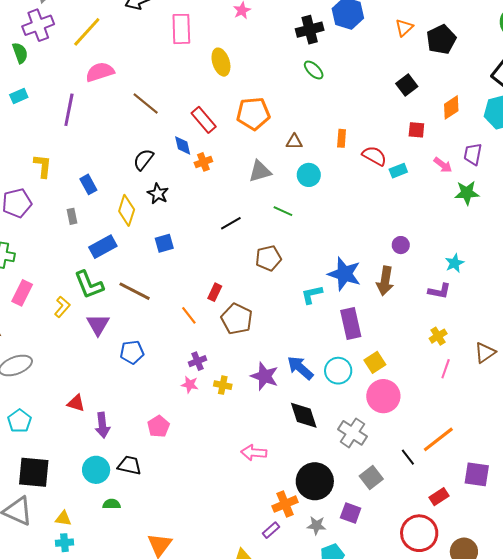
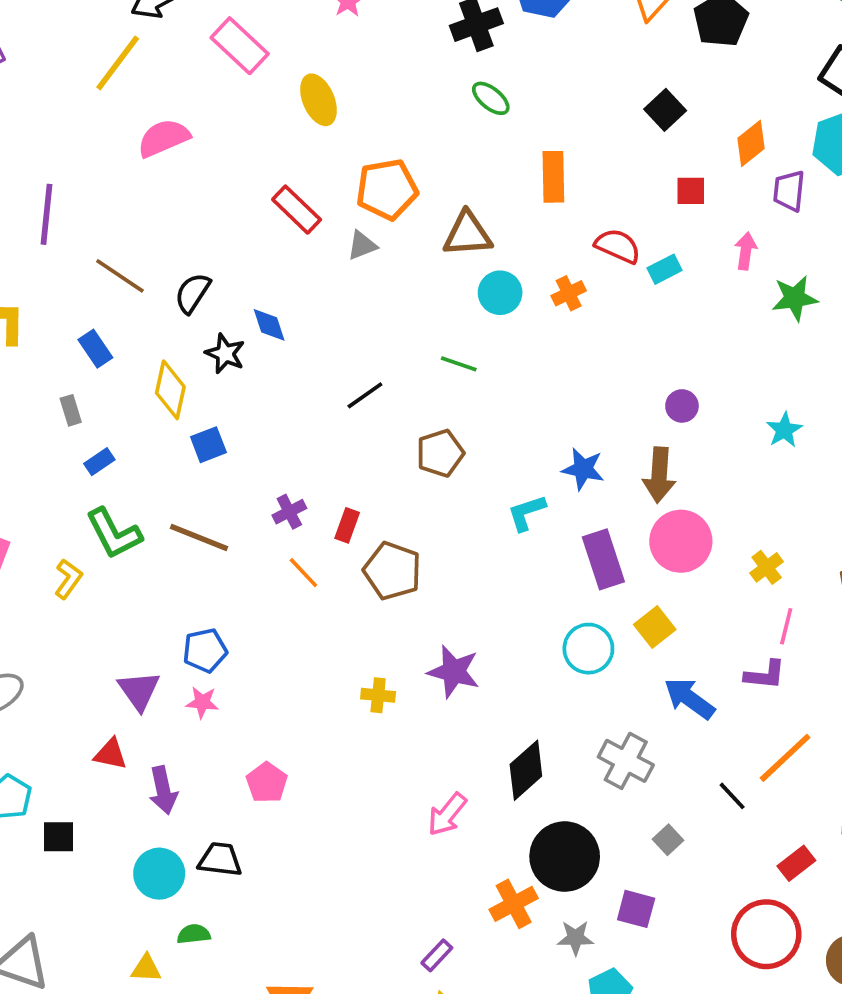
pink rectangle: (181, 29) -> (240, 46), turned -40
yellow line: (87, 32) -> (118, 63), moved
pink semicircle: (100, 72) -> (164, 138), moved
brown line: (146, 103) -> (120, 276), moved
orange rectangle: (342, 138) -> (553, 177), moved, size x1.5
brown triangle: (294, 142) -> (467, 234), size x1.6
blue diamond: (183, 145) -> (269, 325), moved
purple trapezoid: (473, 154) -> (789, 191), moved
orange cross: (203, 162) -> (569, 293), moved
pink arrow: (443, 165) -> (746, 251), turned -114
gray triangle: (260, 171) -> (362, 245), moved, size x0.7
blue square: (164, 243) -> (208, 445), moved
blue rectangle: (103, 247) -> (99, 462), moved, size x0.6
blue star: (344, 274) -> (583, 469), size x0.7
purple L-shape: (439, 291) -> (765, 675), moved
purple triangle: (98, 325) -> (139, 691), moved
purple cross: (197, 361) -> (289, 512), moved
blue arrow: (300, 368) -> (689, 699), moved
pink star: (190, 385) -> (202, 702), moved
pink circle: (383, 396) -> (681, 541), moved
black diamond: (304, 415) -> (526, 770), moved, turned 72
pink arrow: (254, 453) -> (447, 814), turned -50
black square: (34, 472) -> (58, 837), moved, size x0.6
gray square: (371, 477) -> (668, 840), size x0.7
yellow triangle: (63, 518) -> (146, 968), moved
purple rectangle: (271, 530) -> (437, 955), moved

